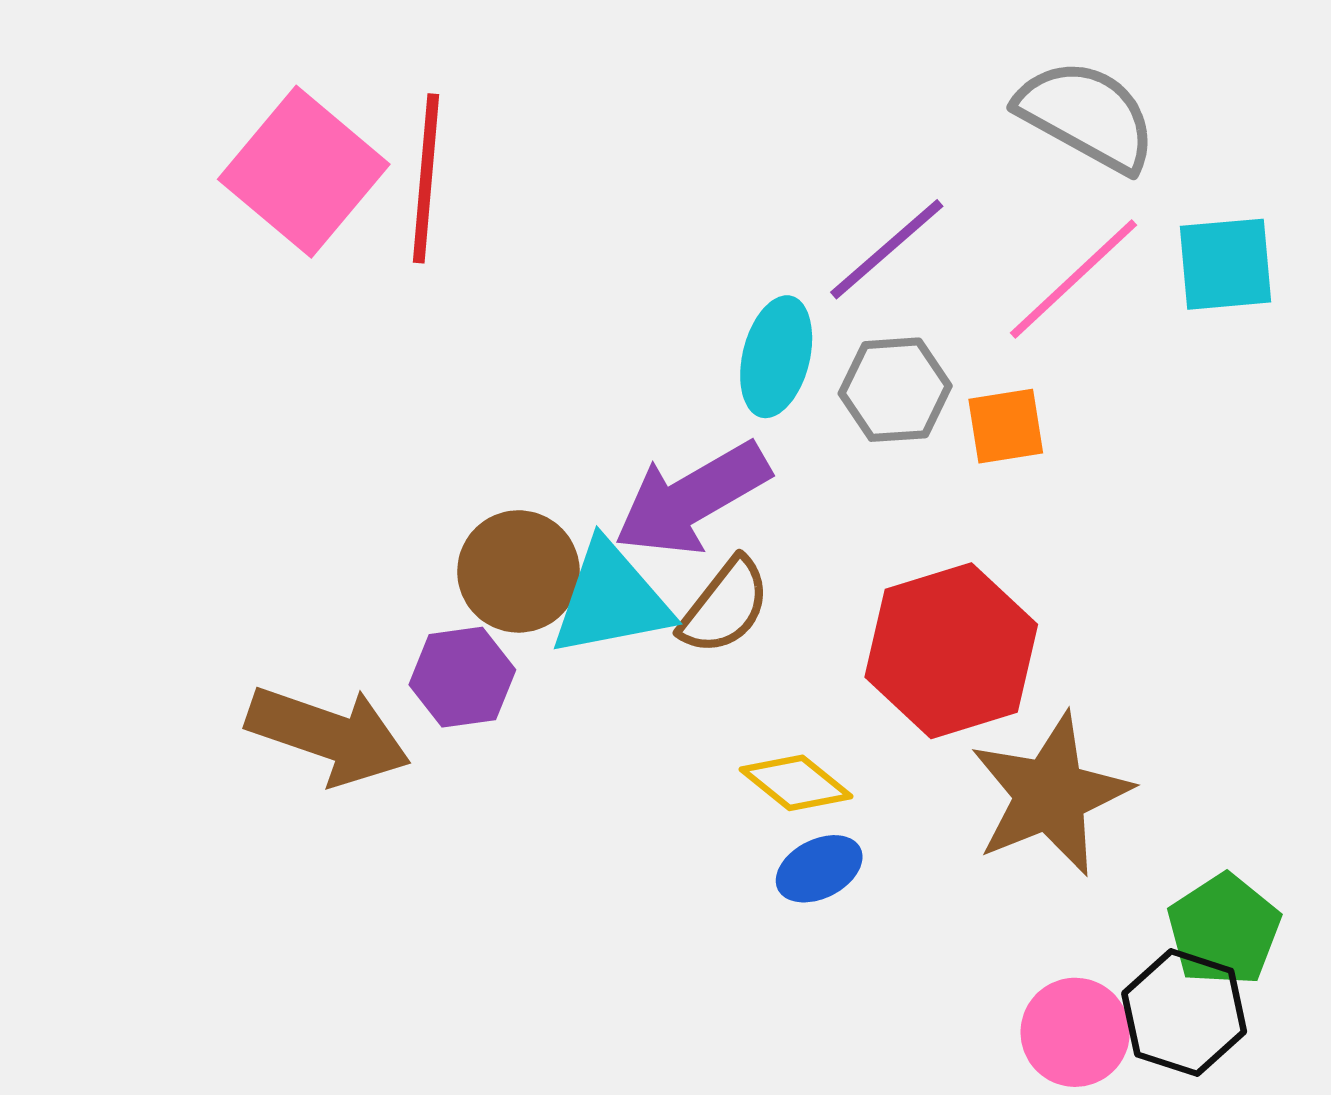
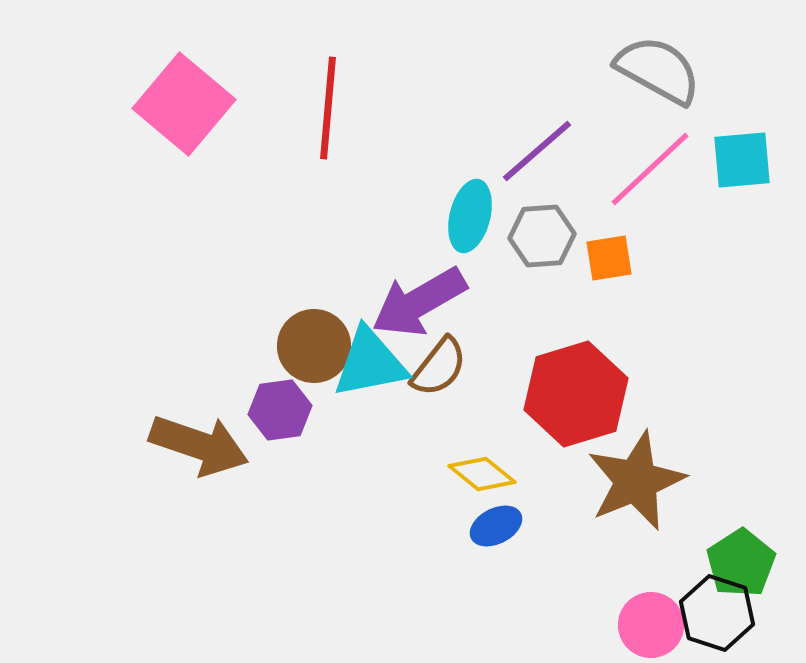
red line: (426, 178) -> (328, 108), moved

